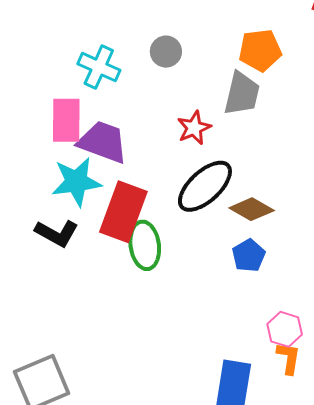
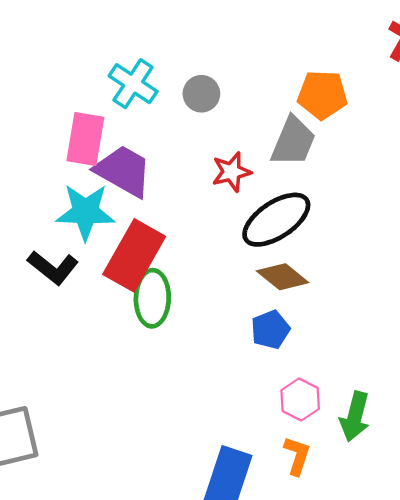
gray circle: (166, 52) -> (201, 94), moved
black ellipse: (205, 186) -> (276, 220), moved
pink hexagon: (285, 329) -> (300, 399), moved

